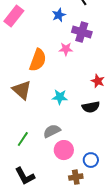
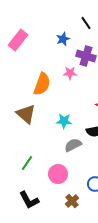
gray semicircle: (52, 131) -> (73, 145), moved
pink circle: (64, 150) -> (58, 174), moved
brown cross: (76, 177) -> (72, 201), moved, turned -32

